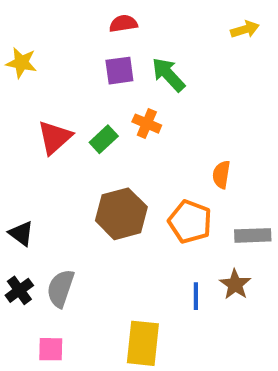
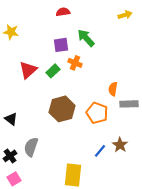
purple square: (119, 71) -> (61, 45), moved
gray rectangle: (253, 235) -> (129, 104), moved
black cross: (19, 290) -> (10, 156), moved
blue line: (196, 296) -> (100, 151), turned 40
pink square: (51, 349) -> (14, 179), moved, turned -32

